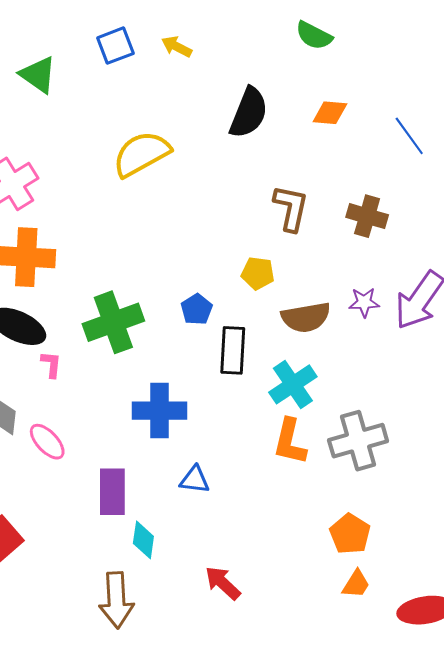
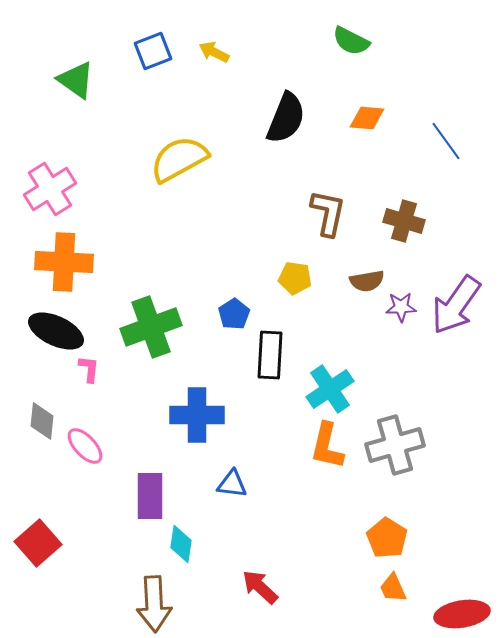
brown semicircle: (306, 317) -> (367, 281), moved, size x0.7
orange trapezoid: (356, 584) -> (393, 588), turned 124

